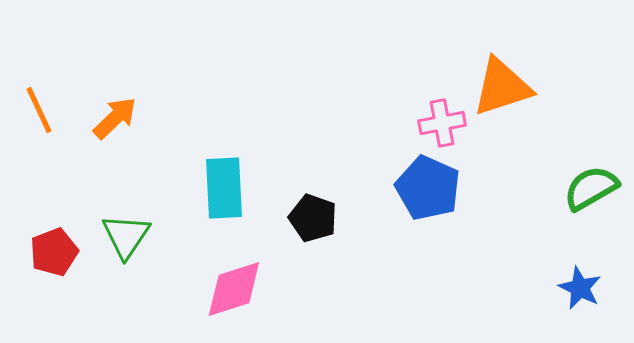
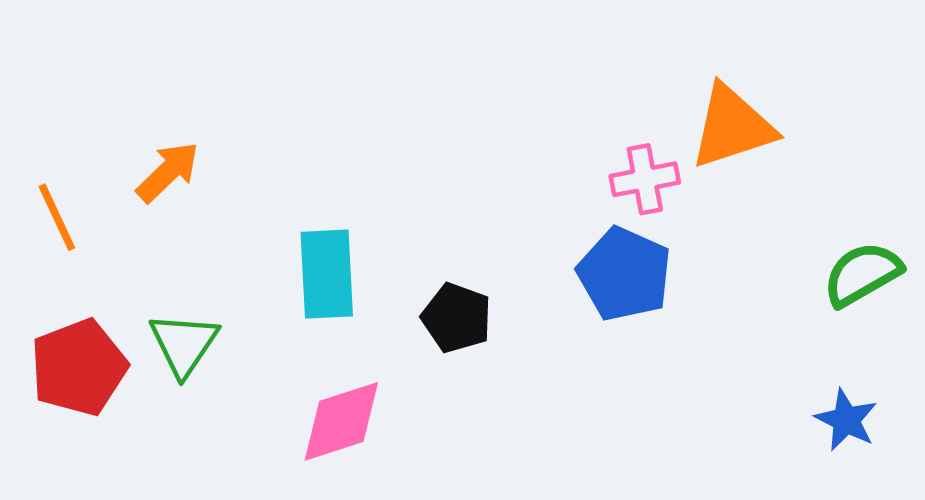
orange line: (39, 110) -> (57, 217), moved
red pentagon: (54, 252) -> (79, 367), size x1.4

